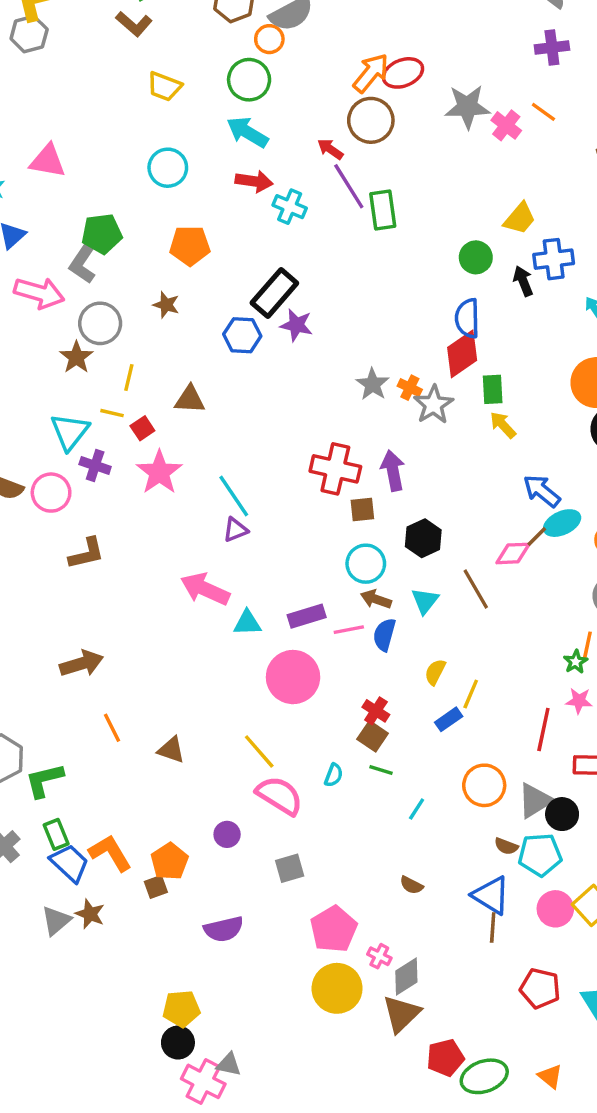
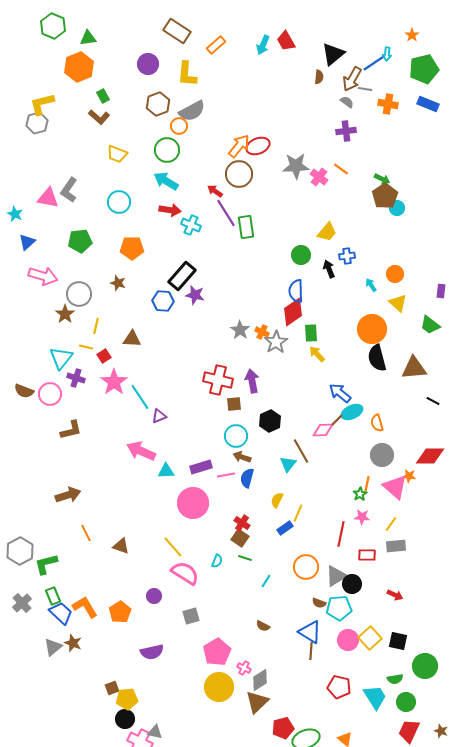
blue cross: (554, 259) -> (347, 256), size x0.7
gray L-shape: (83, 262) -> (69, 190), moved
cyan line: (234, 496) -> (140, 397), moved
cyan triangle: (425, 601) -> (288, 464), moved
brown square: (156, 887) -> (112, 688), moved

